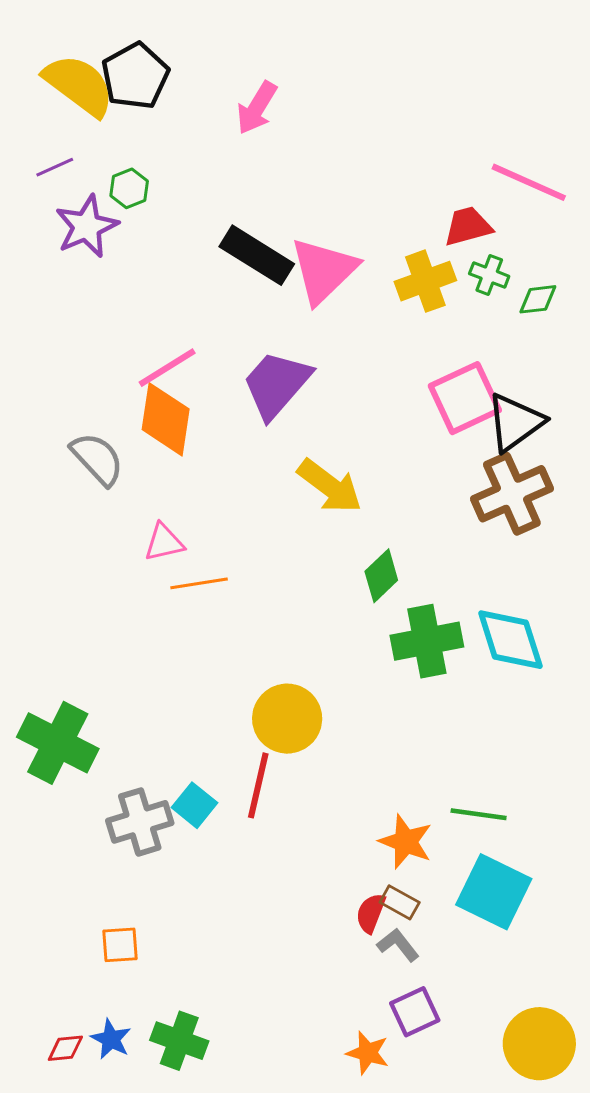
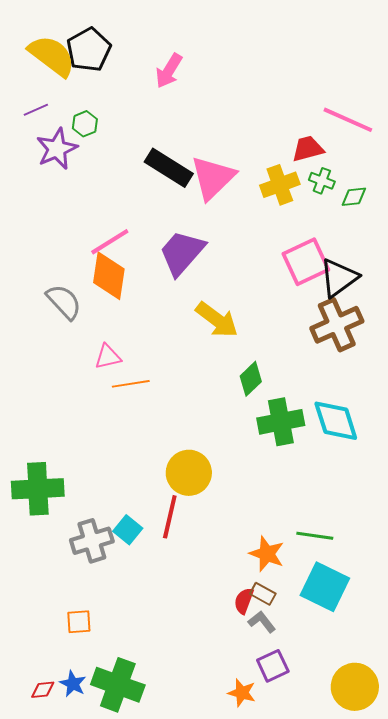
green cross: (58, 743) -> (38, 489), turned -30
green cross: (179, 1041) -> (118, 685), size x1.4

